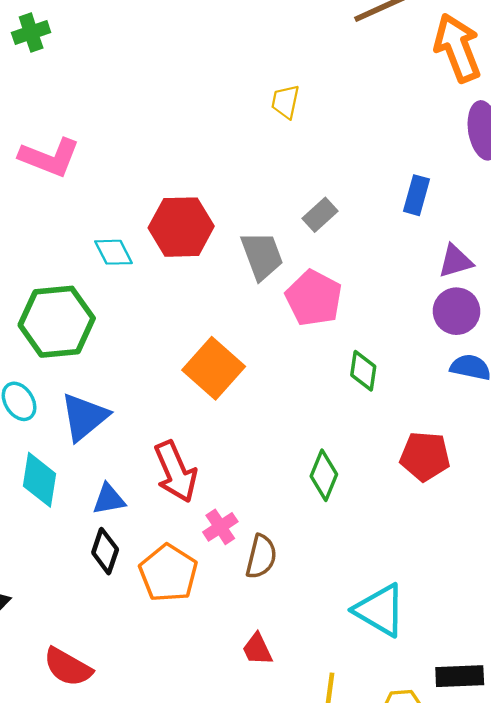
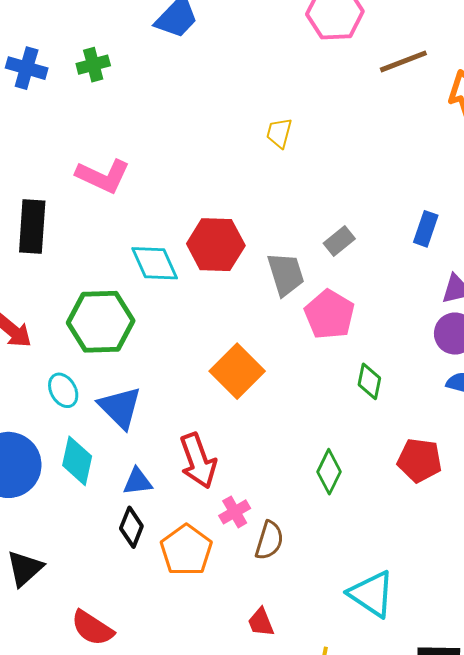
yellow trapezoid: (285, 102) -> (279, 133), moved
cyan diamond: (114, 252) -> (155, 263), size x1.4
blue triangle: (84, 417) -> (120, 407), turned -39

